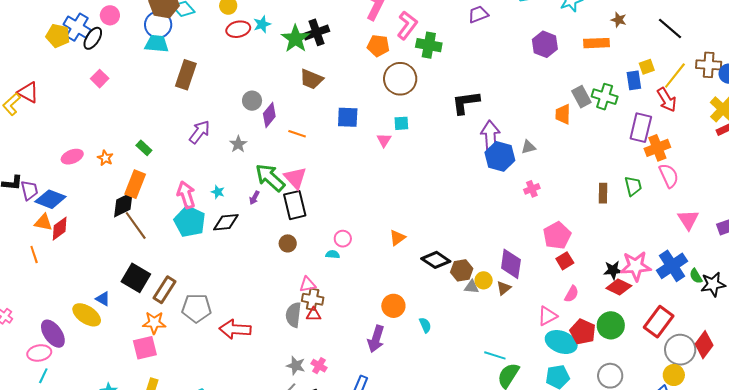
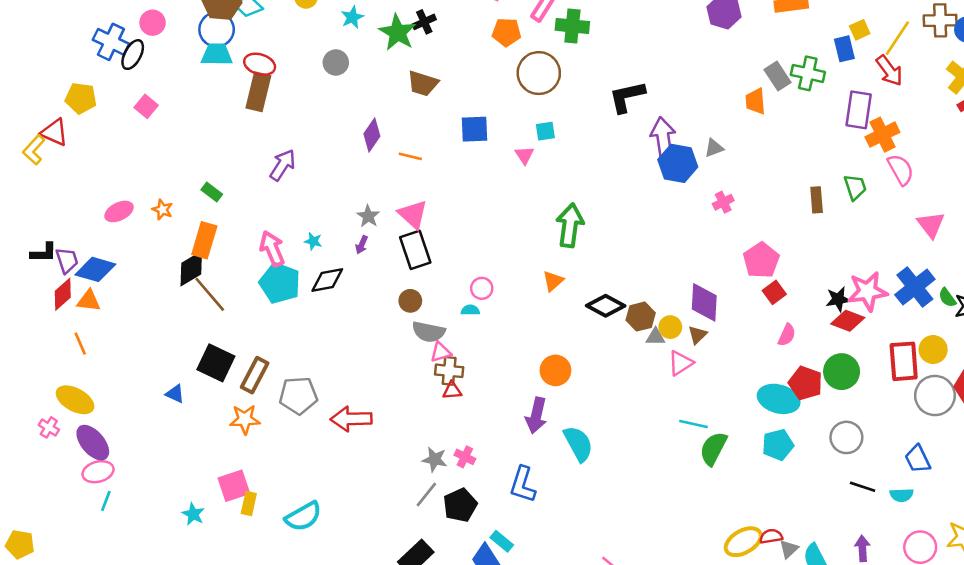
red ellipse: (238, 29) -> (260, 64), moved, turned 35
black cross: (316, 32) -> (424, 22), size x0.7
yellow pentagon: (58, 36) -> (81, 98), moved
gray circle: (252, 101) -> (336, 62), moved
gray star: (238, 144) -> (368, 216), moved
green arrow: (270, 178) -> (570, 225), moved, turned 60
red diamond: (60, 229) -> (63, 294), moved
yellow ellipse: (87, 315) -> (75, 400), moved
gray semicircle: (293, 315) -> (429, 332), moved, turned -80
pink triangle: (547, 316) -> (680, 363), moved
red rectangle: (659, 322) -> (904, 361), turned -36
cyan semicircle: (425, 325) -> (578, 444), moved, size x1.8
purple ellipse: (53, 334) -> (93, 443), moved
pink square: (145, 348) -> (234, 486), moved
yellow circle: (674, 375) -> (933, 350), moved

